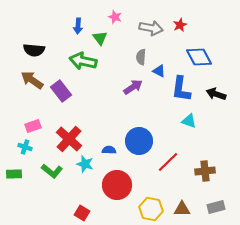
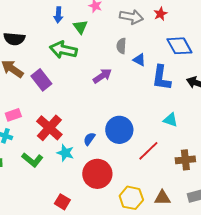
purple arrow: (133, 87) -> (102, 76), moved
cyan triangle: (189, 121) -> (170, 120), moved
blue semicircle: (109, 150) -> (89, 139), turned -56

